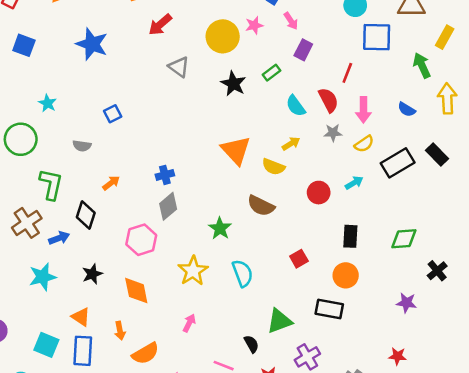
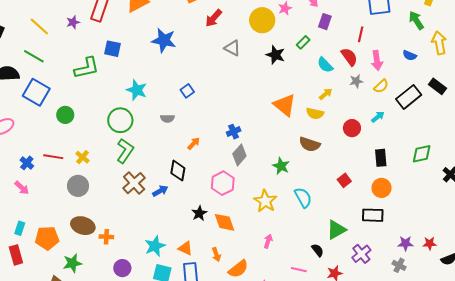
cyan star: (48, 103) -> (137, 90), size x1.5
green L-shape: (51, 184) -> (125, 151), moved, turned 30
black star: (92, 274) -> (199, 213), moved
cyan star: (43, 277) -> (155, 246), moved
purple star: (406, 303) -> (405, 243), moved

